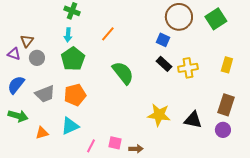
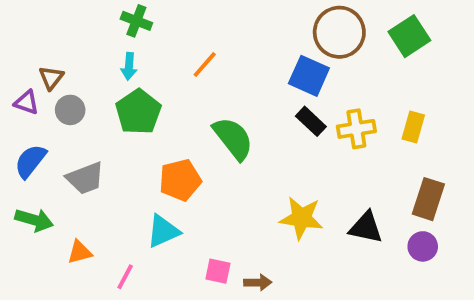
blue square: (163, 40) -> (309, 76), size x1.5
yellow rectangle: (227, 65) -> (413, 127), moved
orange pentagon: (75, 95) -> (180, 180), moved
cyan triangle: (70, 126) -> (163, 231), moved
pink line: (91, 146) -> (125, 277), moved

